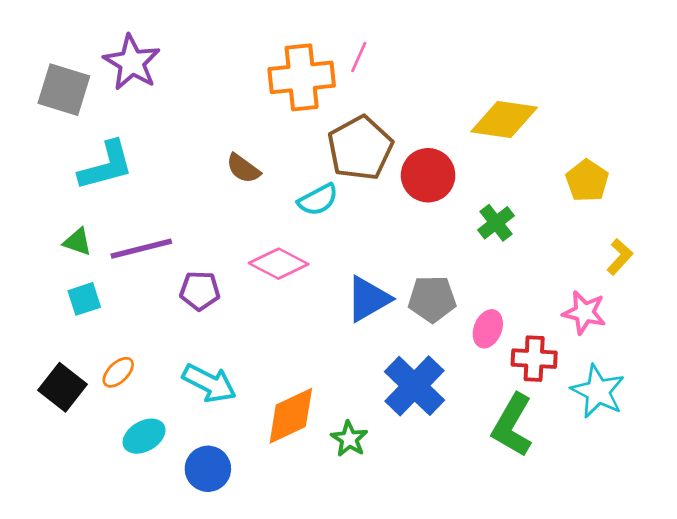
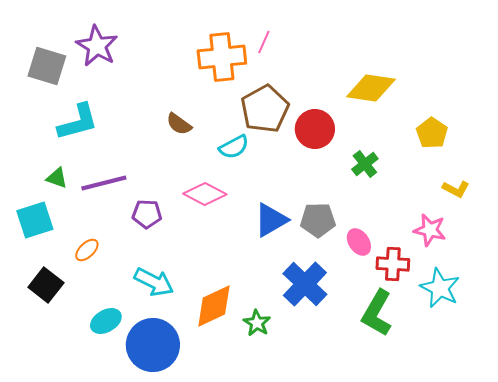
yellow L-shape: (620, 257) -> (456, 189), turned 76
cyan square: (84, 299) -> (35, 220), moved, size x1.5
pink ellipse: (488, 329) -> (359, 242), turned -56
orange ellipse: (118, 372) -> (87, 250), moved
blue circle: (208, 469) -> (153, 345), size x1.6

